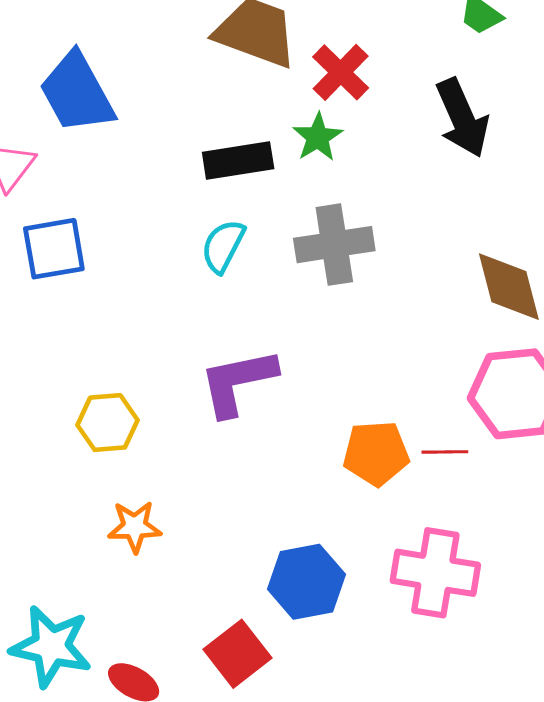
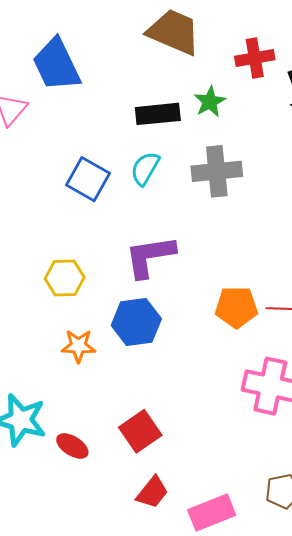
red cross: (341, 72) -> (255, 58), moved, turned 33
blue square: (54, 249) -> (88, 179), moved, turned 36
blue hexagon: (306, 582) -> (136, 322), moved

